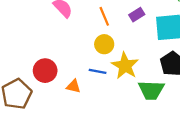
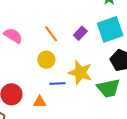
purple rectangle: (137, 15) -> (80, 33), moved
yellow circle: (104, 44) -> (46, 60), moved

